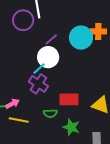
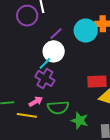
red rectangle: (69, 99) -> (97, 81), moved
pink arrow: (12, 104) -> (36, 101), moved
green semicircle: (50, 113) -> (58, 108), size x1.5

